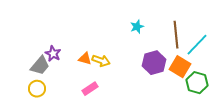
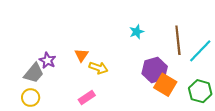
orange triangle: (85, 59) -> (81, 55), moved, turned 48
orange square: (180, 67) -> (165, 85), moved

